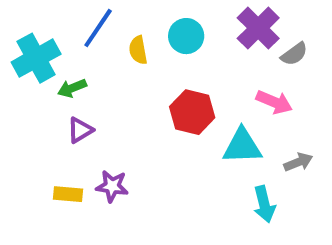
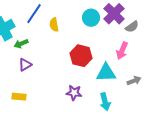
cyan circle: (186, 36) -> (91, 18), moved
pink arrow: (274, 102) -> (122, 51), turned 90
purple star: (112, 186) -> (74, 93), moved
cyan arrow: (264, 204) -> (105, 102), moved

